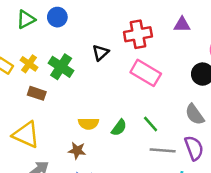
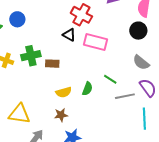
red cross: (138, 34) -> (81, 15), turned -35
black triangle: (101, 53) -> (69, 35), moved, turned -32
green cross: (61, 67) -> (31, 56), turned -30
brown rectangle: (37, 93) -> (52, 64), moved

